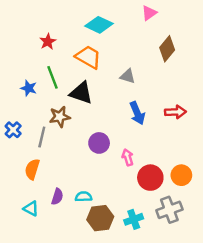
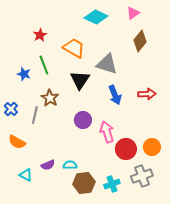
pink triangle: (149, 13) -> (133, 13), moved
cyan diamond: (99, 25) -> (96, 17), moved
gray triangle: (128, 76) -> (107, 64), size x1.6
black triangle: (81, 93) -> (80, 80), moved, turned 45
brown star: (60, 117) -> (50, 98), turned -30
pink arrow: (128, 157) -> (107, 132), size x1.5
orange semicircle: (32, 169) -> (17, 142), moved, turned -78
purple semicircle: (57, 197) -> (48, 165), turned 48

